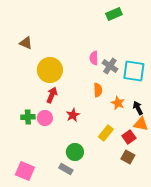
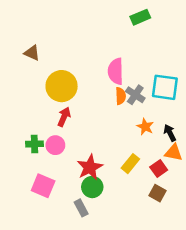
pink semicircle: (94, 58) -> (116, 71), size x1.5
gray cross: (110, 66) -> (135, 95), moved
orange semicircle: (98, 90) -> (121, 96), moved
red star: (73, 115) -> (90, 167), moved, size x1.5
gray rectangle: (66, 169) -> (81, 208), turned 32
pink square: (25, 171) -> (43, 186), moved

